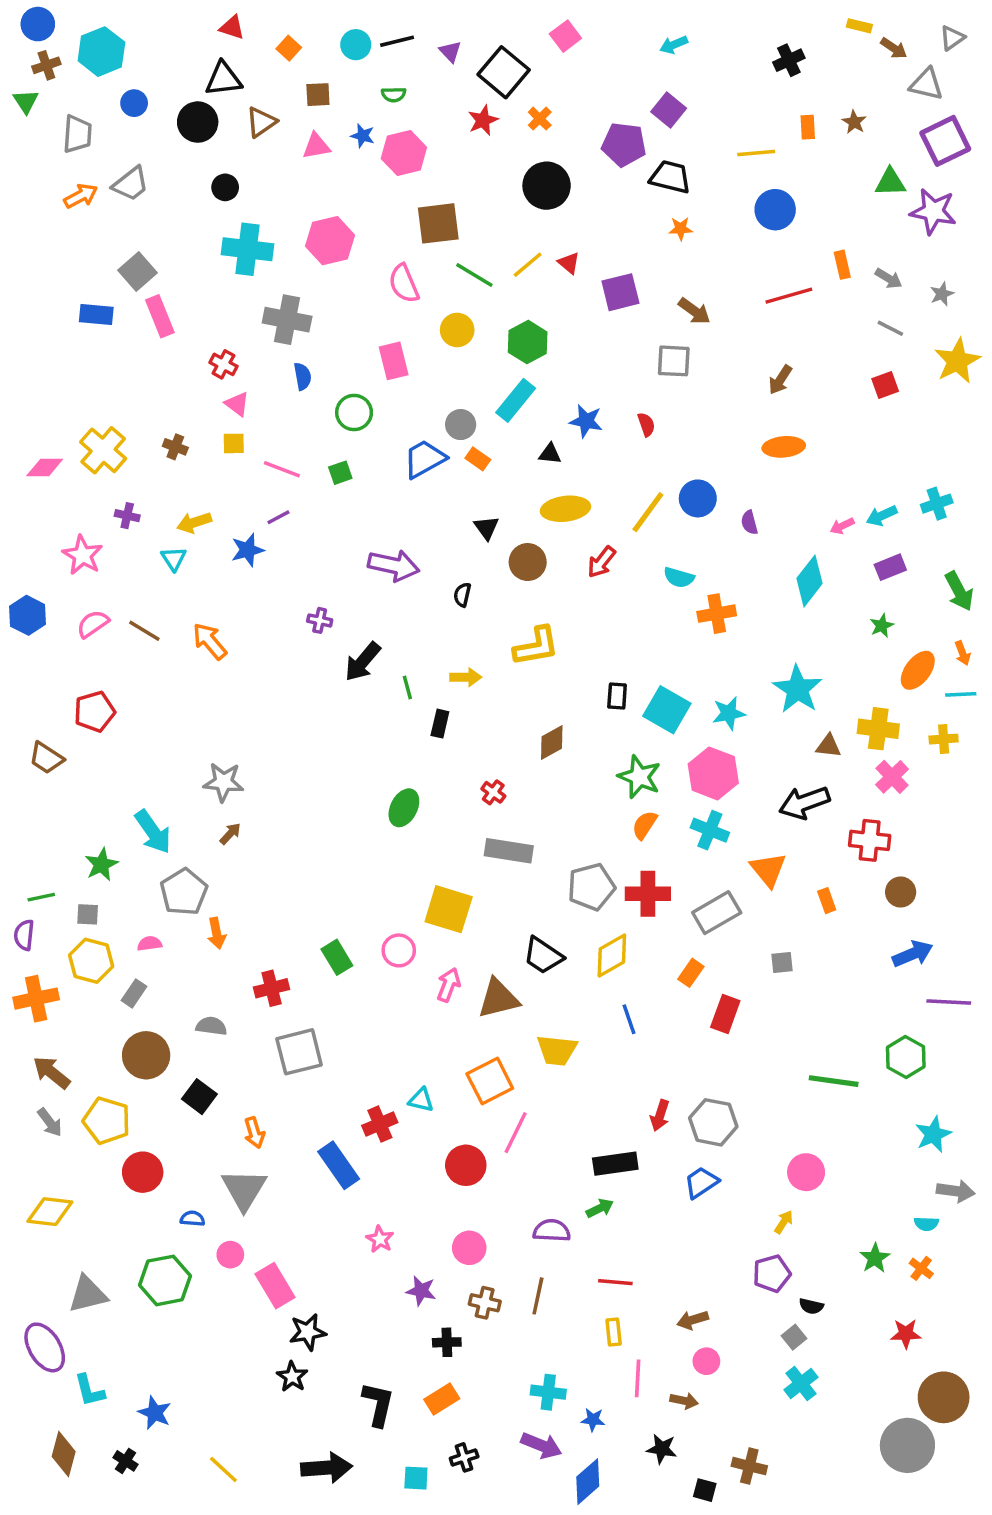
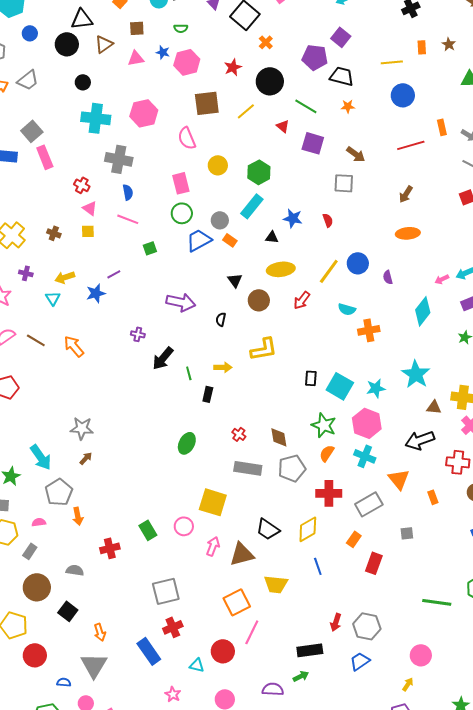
red star: (483, 120) -> (233, 67), moved
yellow line: (528, 265) -> (246, 111), moved
green line: (474, 275) -> (306, 106), moved
purple square: (620, 292) -> (313, 143), turned 30
green circle: (354, 412) -> (182, 213), moved
pink line: (282, 469) -> (128, 219), moved
brown diamond: (552, 742) -> (279, 437), moved, turned -70
gray pentagon: (591, 887) -> (292, 468), moved
gray square: (299, 1052) -> (166, 591), moved
cyan triangle: (421, 1100) -> (197, 665), moved

